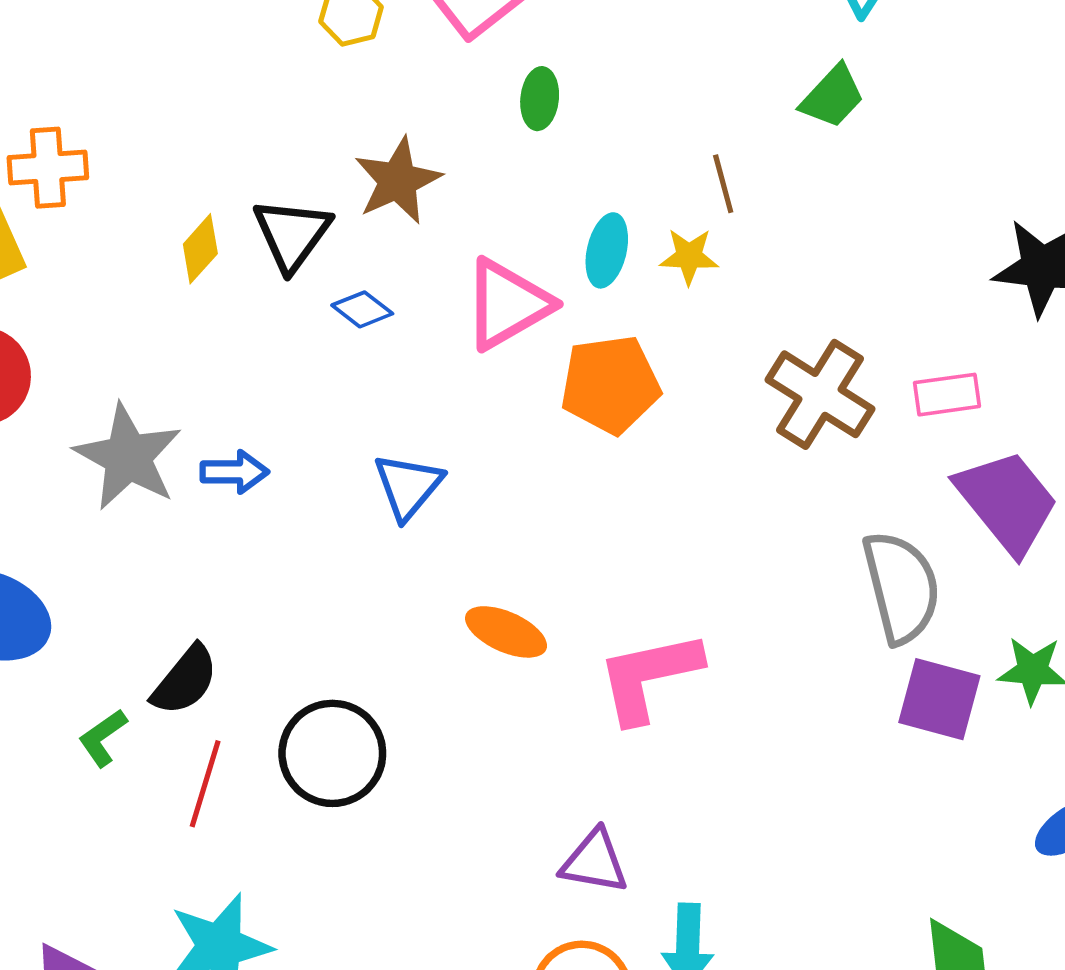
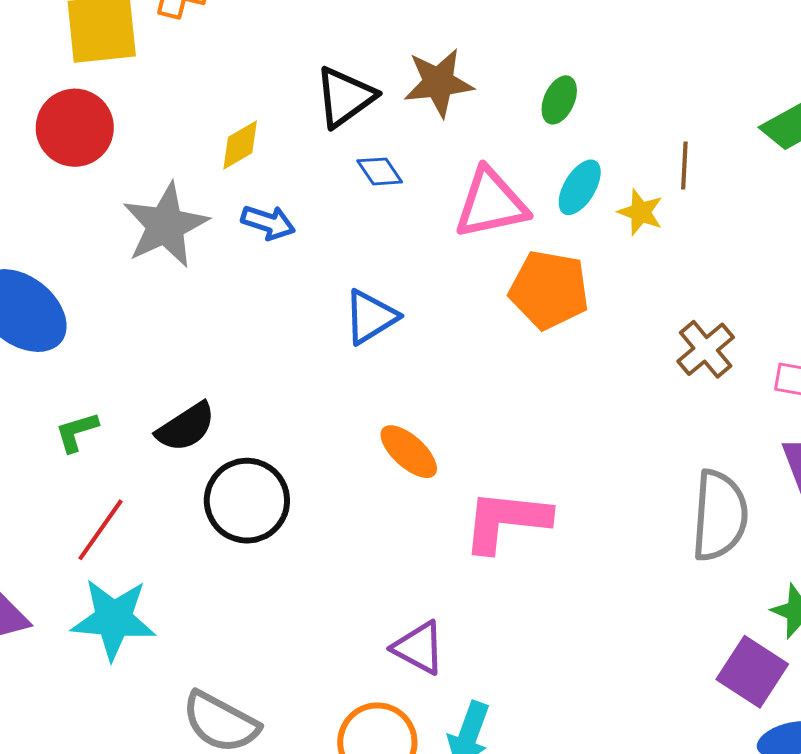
green ellipse: (540, 99) -> (559, 100), moved
yellow diamond: (200, 249) -> (240, 145), moved
brown cross: (820, 394) -> (706, 349), size x0.7
blue arrow: (234, 472) -> (268, 222), moved
black semicircle: (185, 680) -> (186, 427), moved
purple square: (939, 699) -> (752, 672), moved
red line: (205, 784) -> (100, 530), moved

